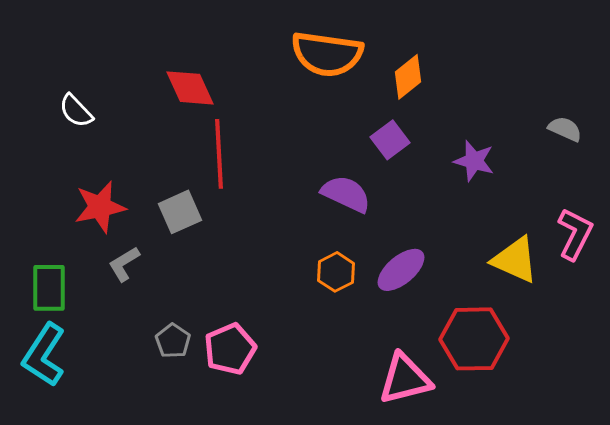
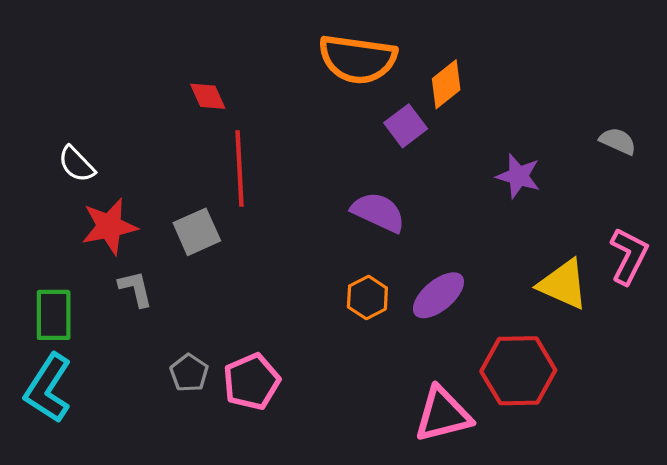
red diamond: (190, 88) -> (208, 96), size x0.7
white semicircle: (76, 111) -> (77, 164), moved
purple square: (390, 140) -> (406, 126), moved
gray L-shape: (124, 264) -> (136, 289), turned 108

